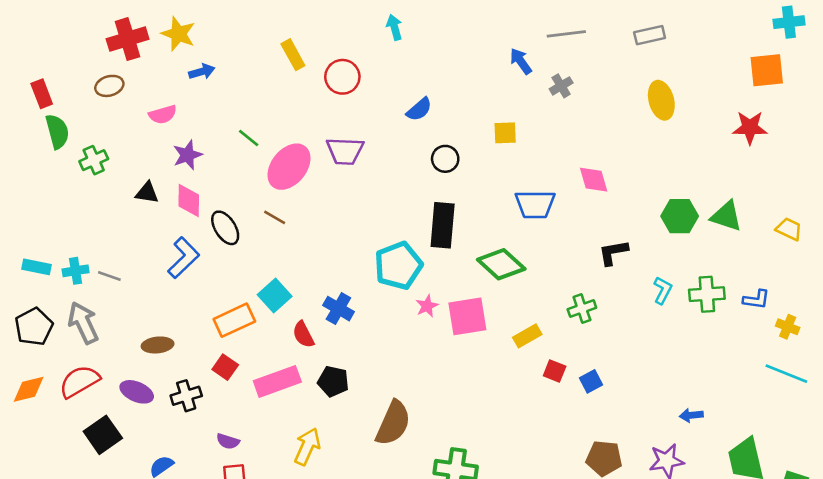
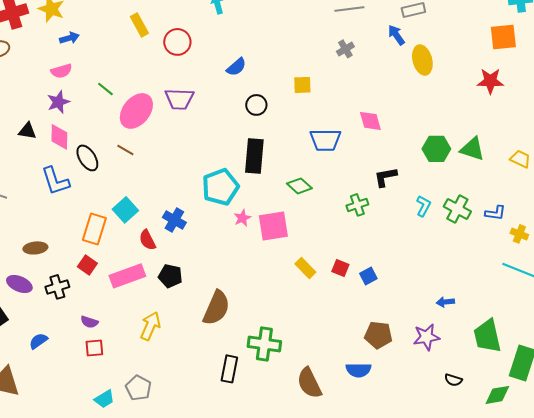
blue arrow: (521, 61) -> (396, 35), moved
pink semicircle: (163, 115) -> (61, 71), moved
blue L-shape: (184, 258) -> (55, 181), turned 116
green diamond: (501, 264) -> (299, 186), size x0.7
green cross: (707, 294) -> (457, 209), turned 32
green cross: (582, 309) -> (357, 205), moved
orange rectangle: (234, 320) -> (94, 229), turned -48
yellow rectangle: (527, 336) -> (305, 268), moved, turned 75

